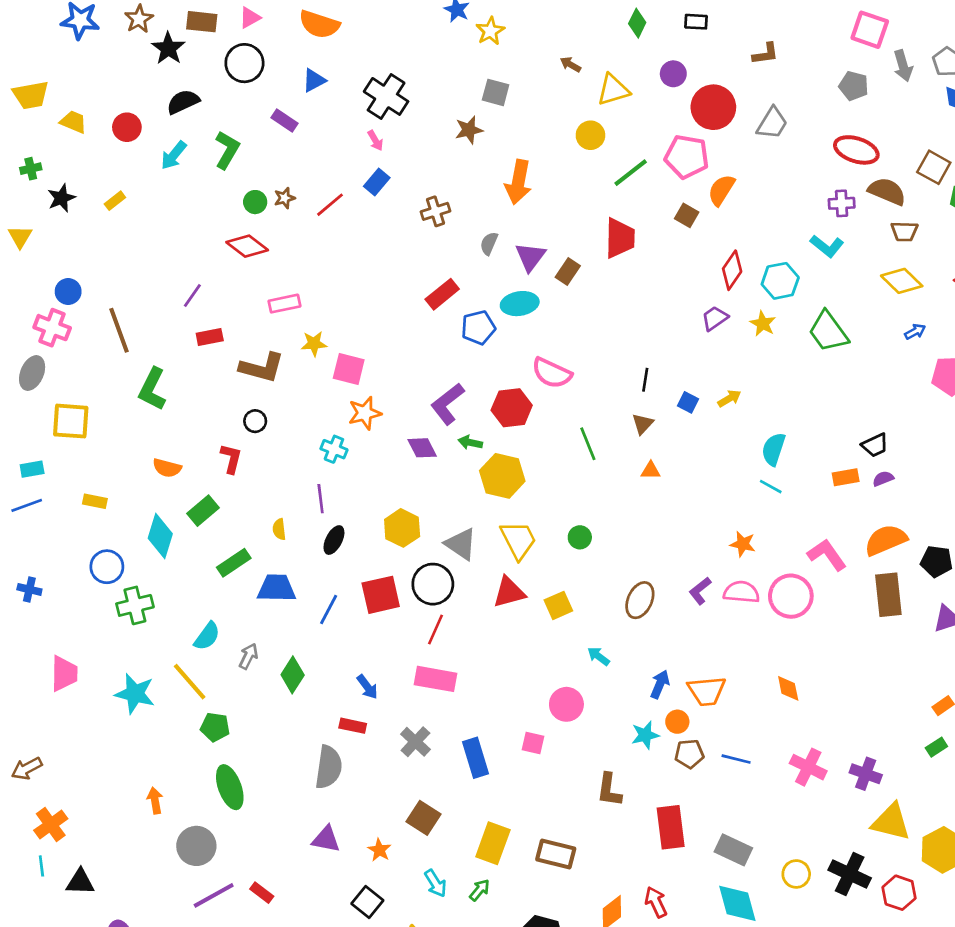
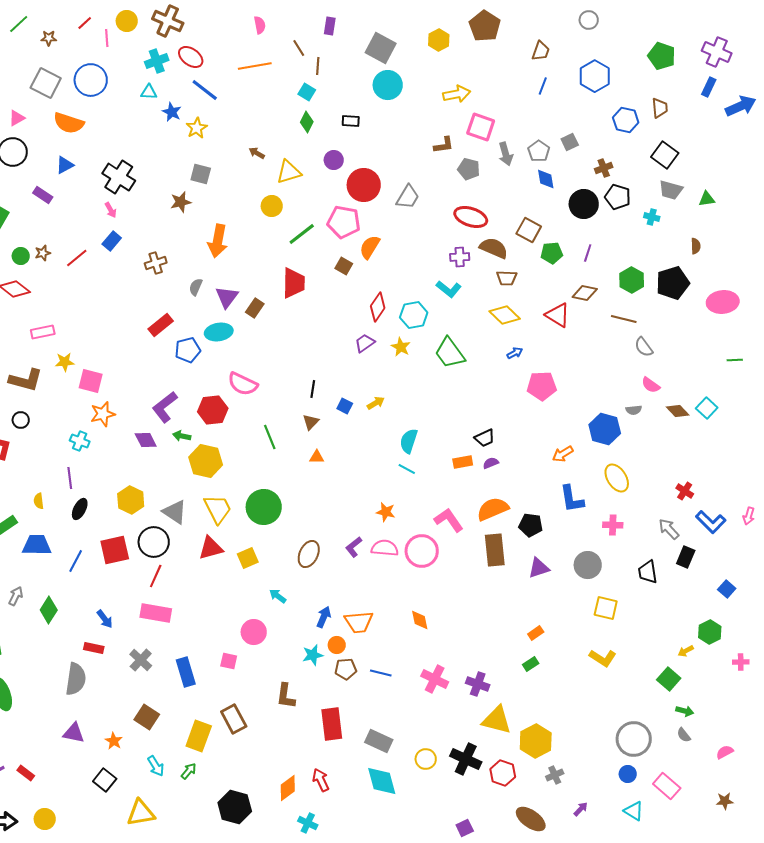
brown L-shape: (765, 54) -> (444, 145), moved
green circle: (580, 537) -> (264, 507), size x2.0
brown rectangle: (556, 854) -> (234, 719), moved, turned 48

